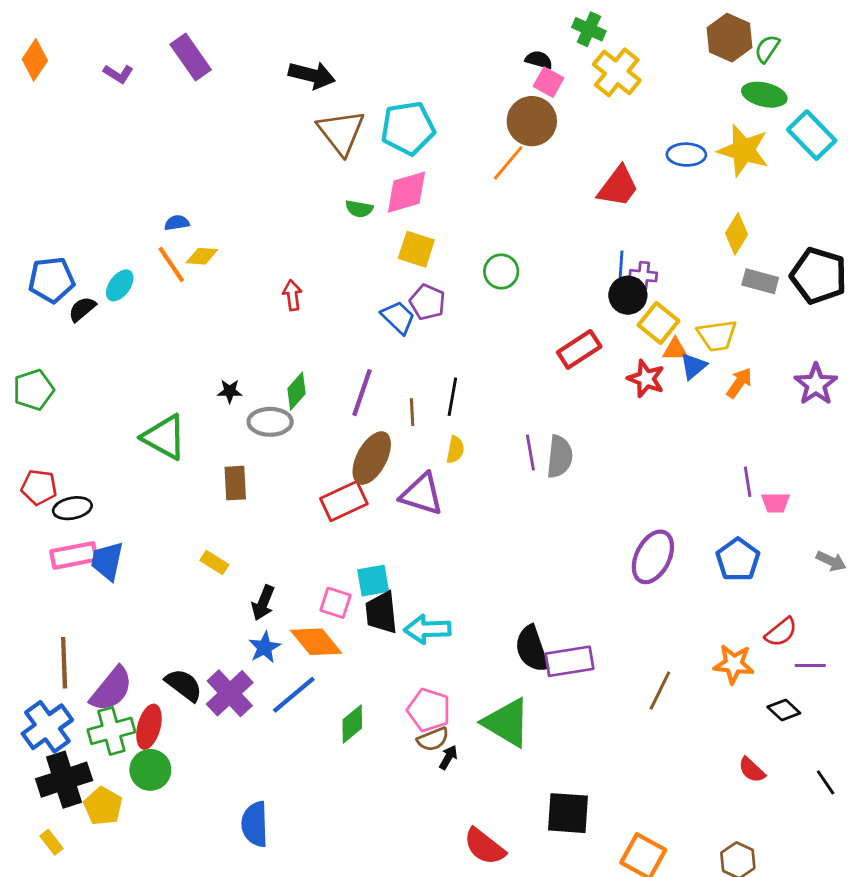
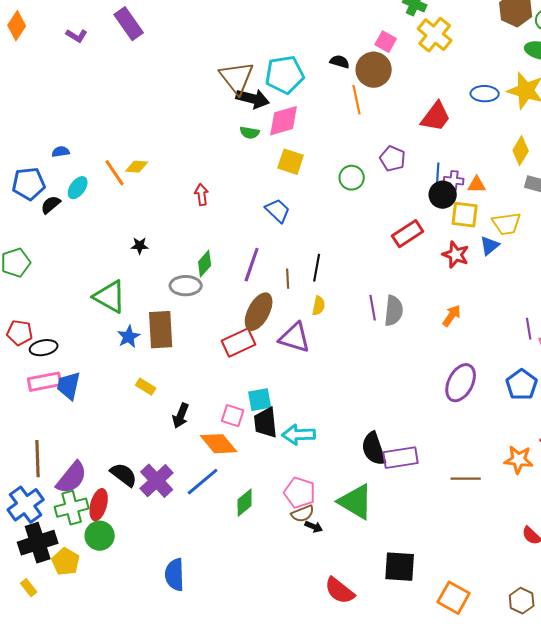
black semicircle: (539, 60) -> (340, 62), moved
black arrow: (312, 75) -> (253, 99), moved
orange line: (508, 163) -> (357, 100), turned -52
blue semicircle: (177, 223) -> (61, 152), moved
purple pentagon: (427, 302) -> (393, 159), moved
yellow square: (659, 323) -> (465, 215), turned -32
orange triangle: (675, 349) -> (477, 185), moved
orange arrow: (739, 383) -> (452, 316), moved
black star: (230, 391) -> (140, 246), moved
brown rectangle: (235, 483) -> (161, 330), size x1.5
blue star: (265, 647) -> (129, 337), moved
brown line: (660, 691) -> (466, 479), turned 64
black arrow: (448, 757) -> (314, 527), turned 84

